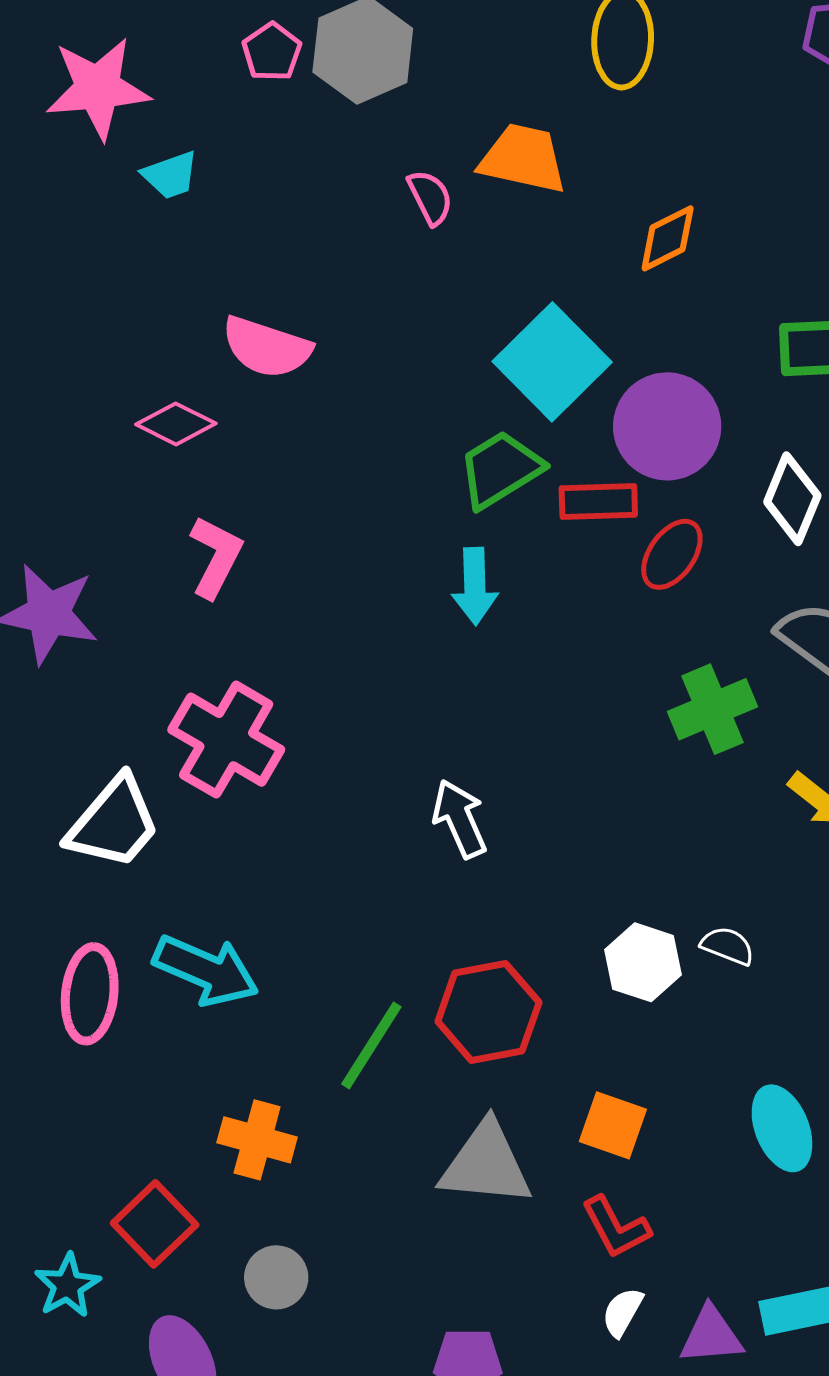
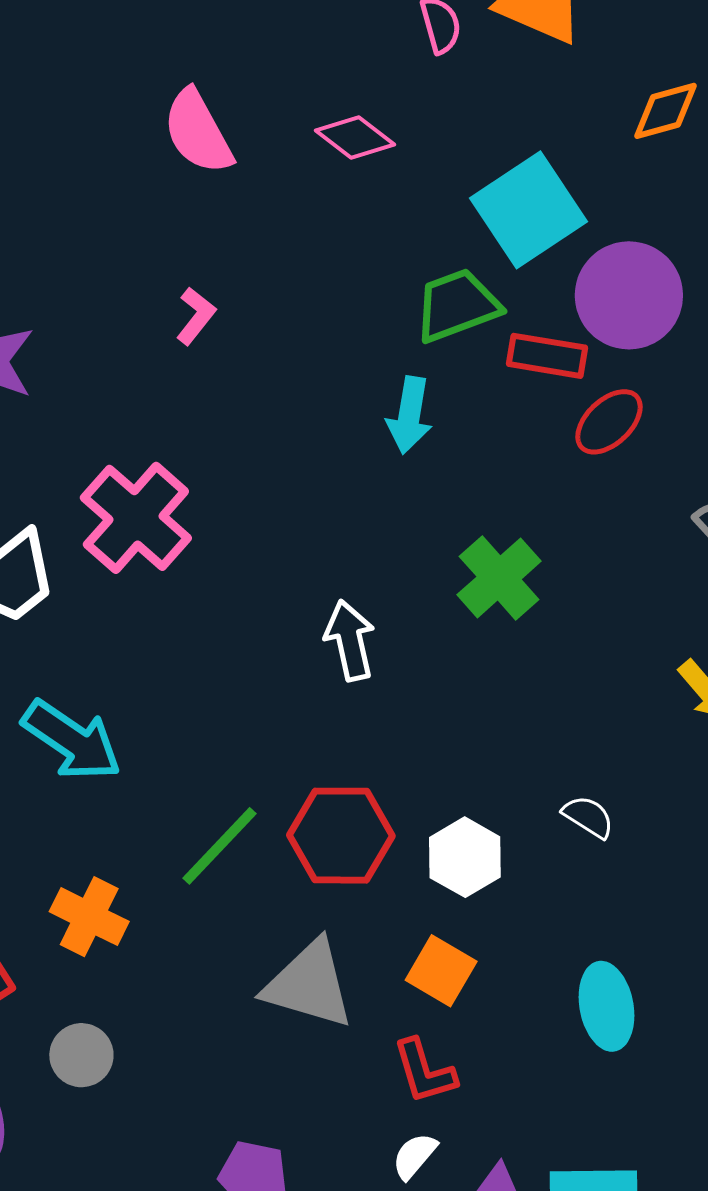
pink semicircle: (267, 347) -> (198, 132), moved, turned 32
pink diamond: (176, 424) -> (355, 138), moved
pink L-shape: (216, 557) -> (196, 316), moved, size x0.7
green cross: (713, 709) -> (499, 578), moved, turned -30
white hexagon: (643, 962) -> (465, 857), moved

